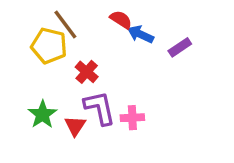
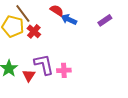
purple rectangle: (180, 47) -> (105, 20), moved
red cross: (87, 72) -> (34, 31), moved

